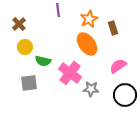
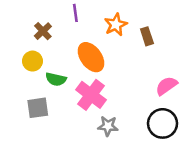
brown cross: (19, 24) -> (43, 31), moved
orange ellipse: (87, 44) -> (91, 57), moved
pink semicircle: (118, 66) -> (166, 86), moved
gray star: (91, 89) -> (108, 126), moved

